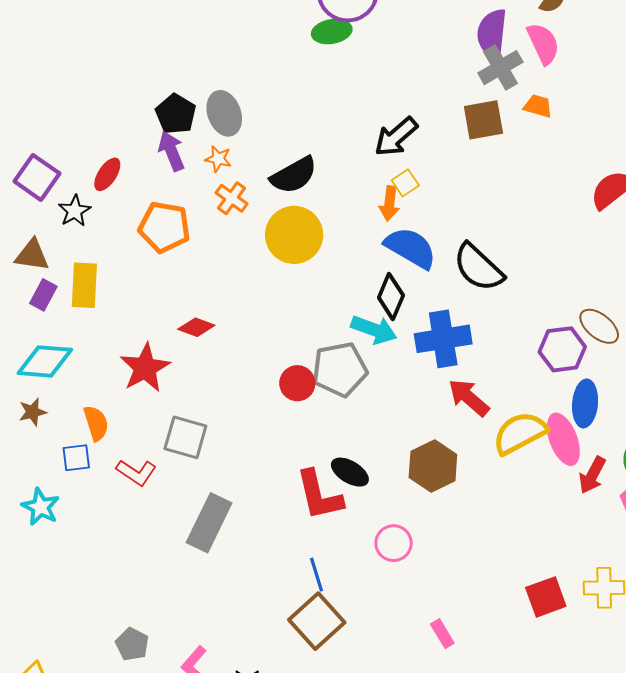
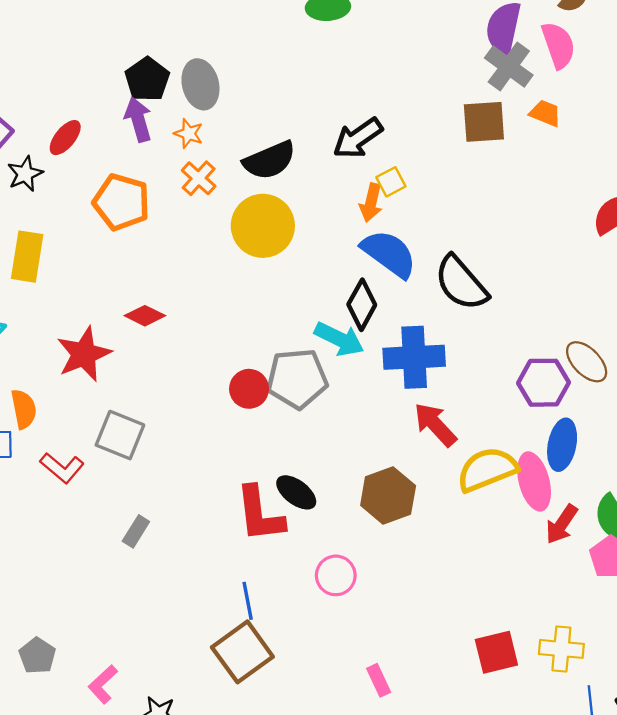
gray cross: (500, 68) -> (509, 67), turned -30
black arrow: (396, 137) -> (358, 138), moved
gray rectangle: (209, 523) -> (136, 531), size x0.5

